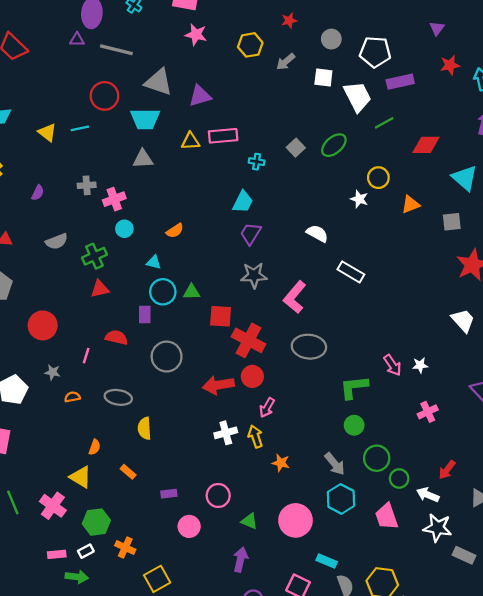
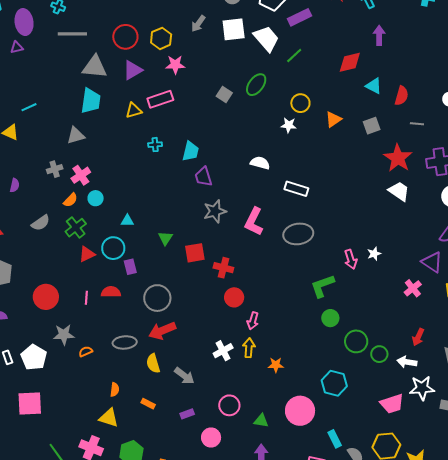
pink star: (196, 35) -> (175, 65), moved
yellow hexagon: (250, 45) -> (161, 38), moved
gray line: (116, 50) -> (72, 34), moved
white square: (323, 77) -> (234, 29), size x1.4
red circle: (104, 96) -> (125, 37), moved
cyan trapezoid: (145, 119) -> (91, 101), turned -68
cyan line: (80, 128) -> (29, 107), moved
red diamond: (426, 145) -> (350, 62), moved
gray triangle: (143, 159) -> (76, 135), moved
cyan cross: (257, 162) -> (155, 145), moved
cyan triangle: (465, 178) -> (374, 86), size x0.7
orange semicircle: (175, 231) -> (70, 200), moved
purple trapezoid: (251, 234) -> (203, 177), turned -35
cyan circle: (163, 292) -> (113, 248), moved
green triangle: (192, 292) -> (165, 238), turned -42
white trapezoid: (463, 320) -> (399, 191), moved
red cross: (248, 340) -> (223, 268), size x0.7
gray ellipse: (309, 347) -> (298, 234), moved
pink line: (86, 356) -> (86, 298), moved
pink arrow: (393, 365) -> (351, 259), turned 30
gray star: (53, 372) -> (64, 335), size x1.5
red arrow: (218, 385) -> (162, 331), moved
pink cross: (428, 412) -> (413, 288), moved
yellow arrow: (255, 436) -> (249, 348), turned 36
gray arrow: (335, 464) -> (184, 376), moved
pink trapezoid: (387, 517) -> (392, 404), moved, turned -75
cyan rectangle: (327, 561) -> (335, 439), turned 54

